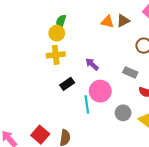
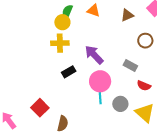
orange triangle: (107, 22) -> (93, 11), moved
purple arrow: (92, 64) -> (94, 55), size x1.5
cyan line: (87, 105) -> (100, 95), moved
red square: (40, 135) -> (40, 108), moved

